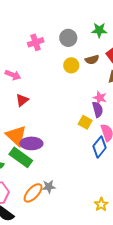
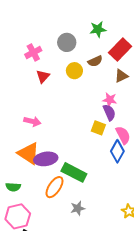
pink arrow: (13, 75) -> (32, 121), moved
red triangle: (22, 100) -> (43, 76), moved
green rectangle: (21, 157) -> (74, 172), moved
gray star: (49, 187) -> (78, 208), moved
orange ellipse: (33, 193) -> (54, 187), moved

